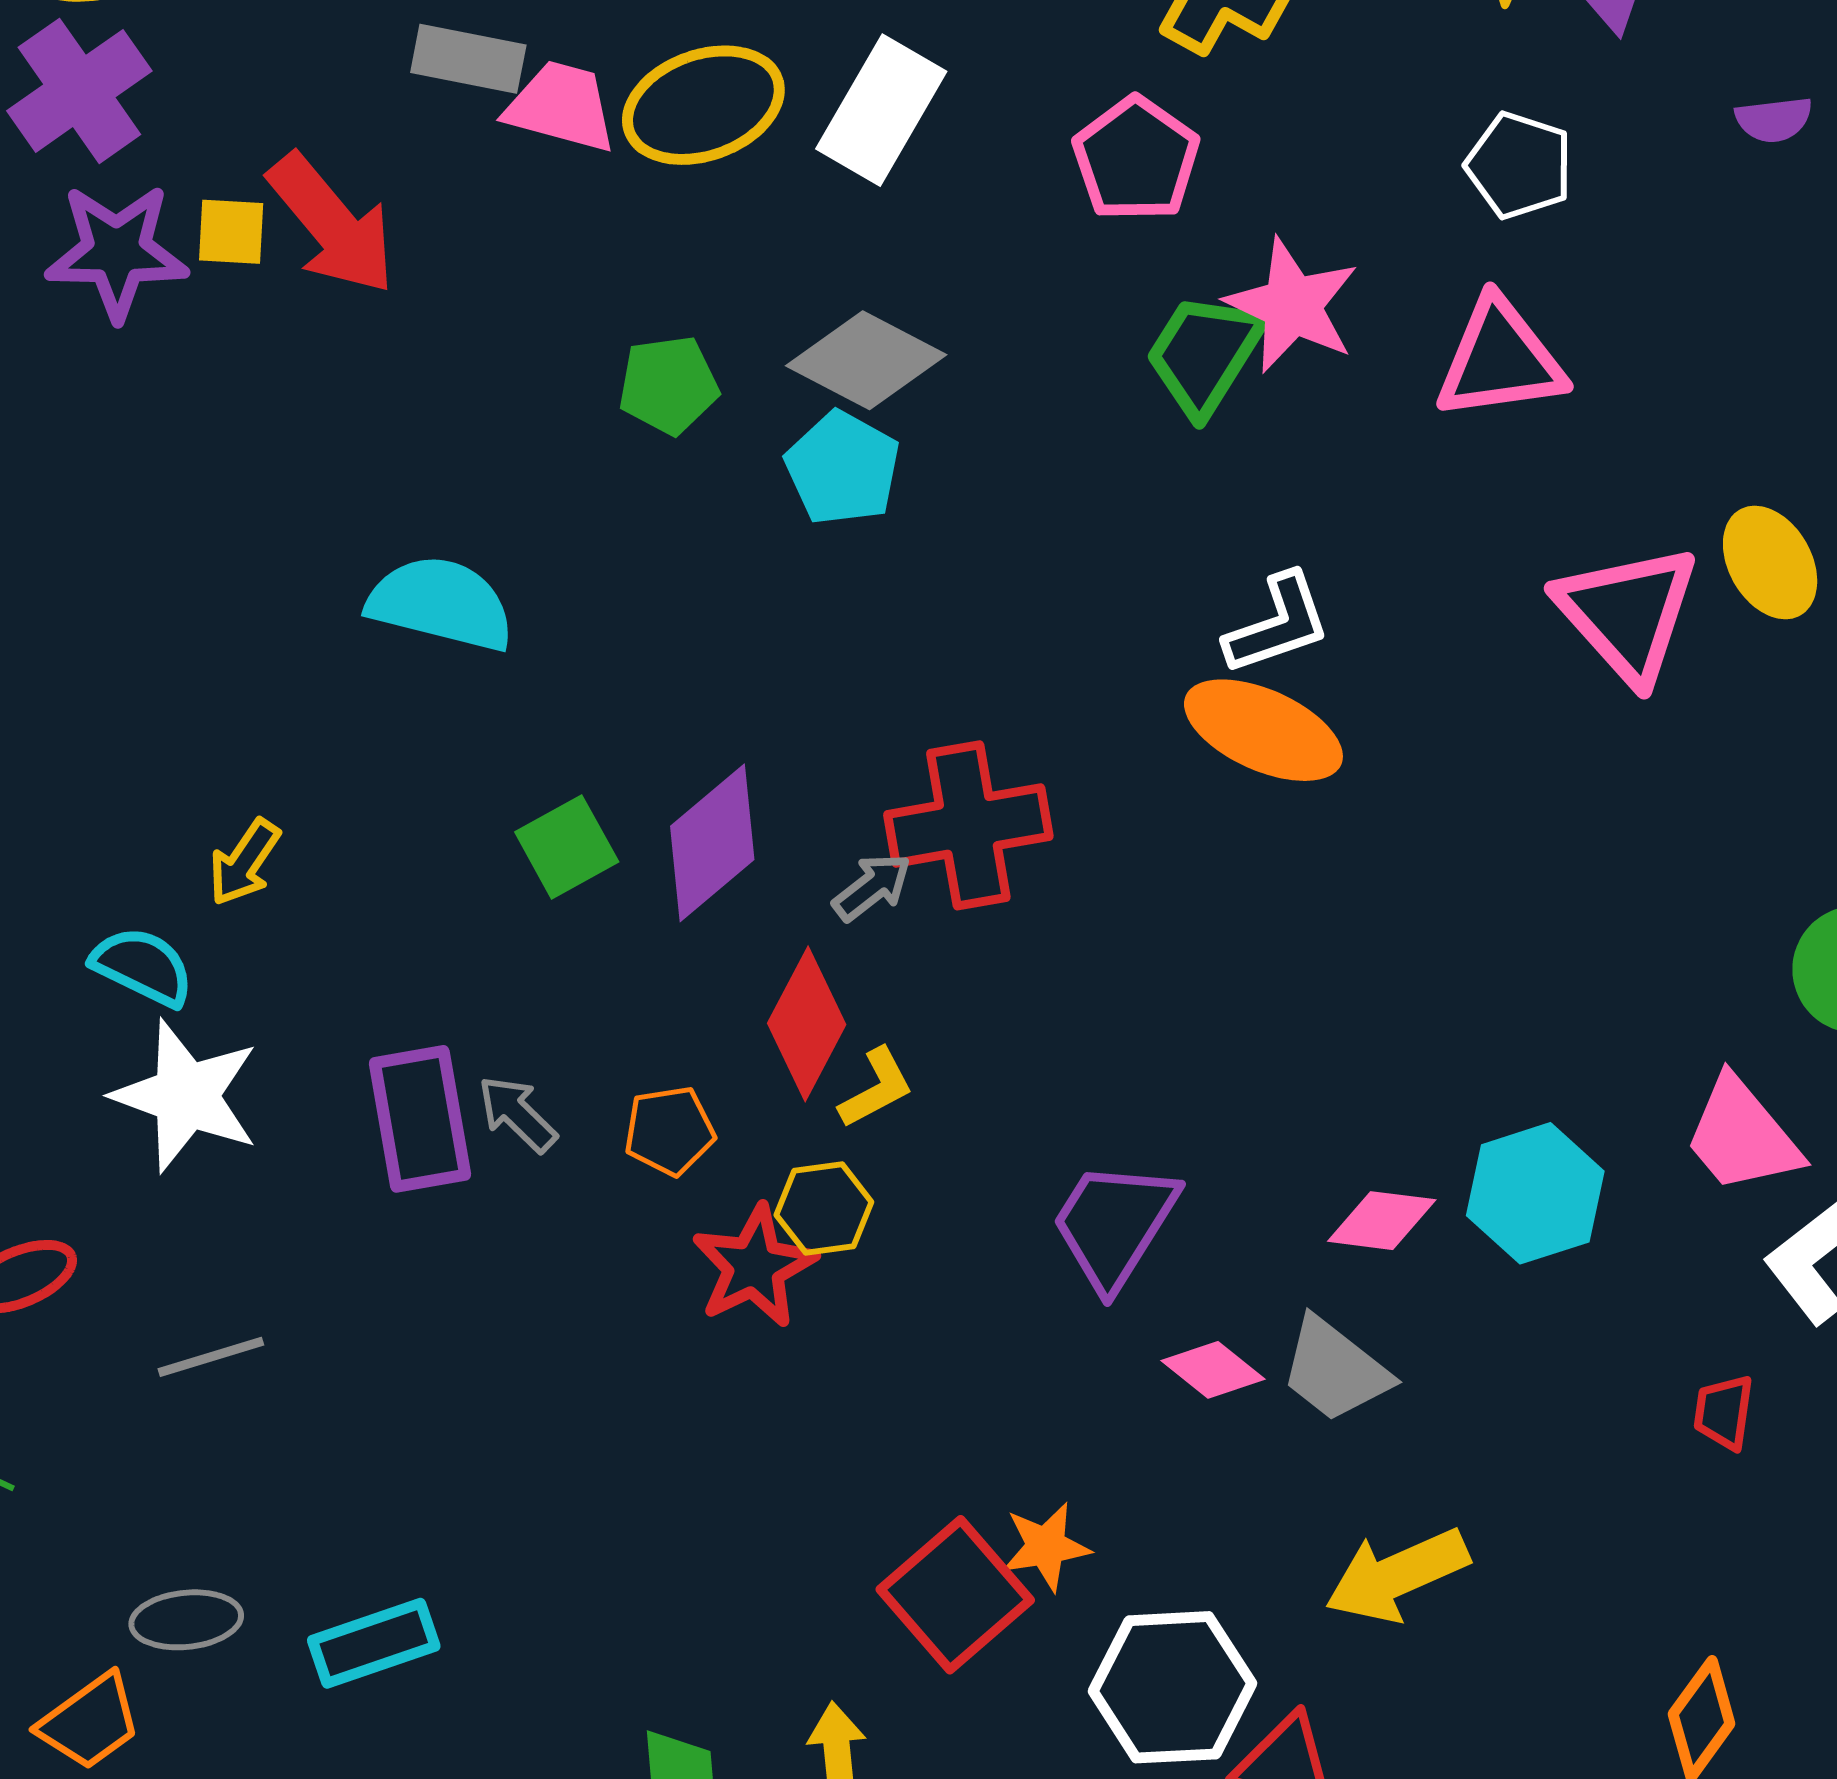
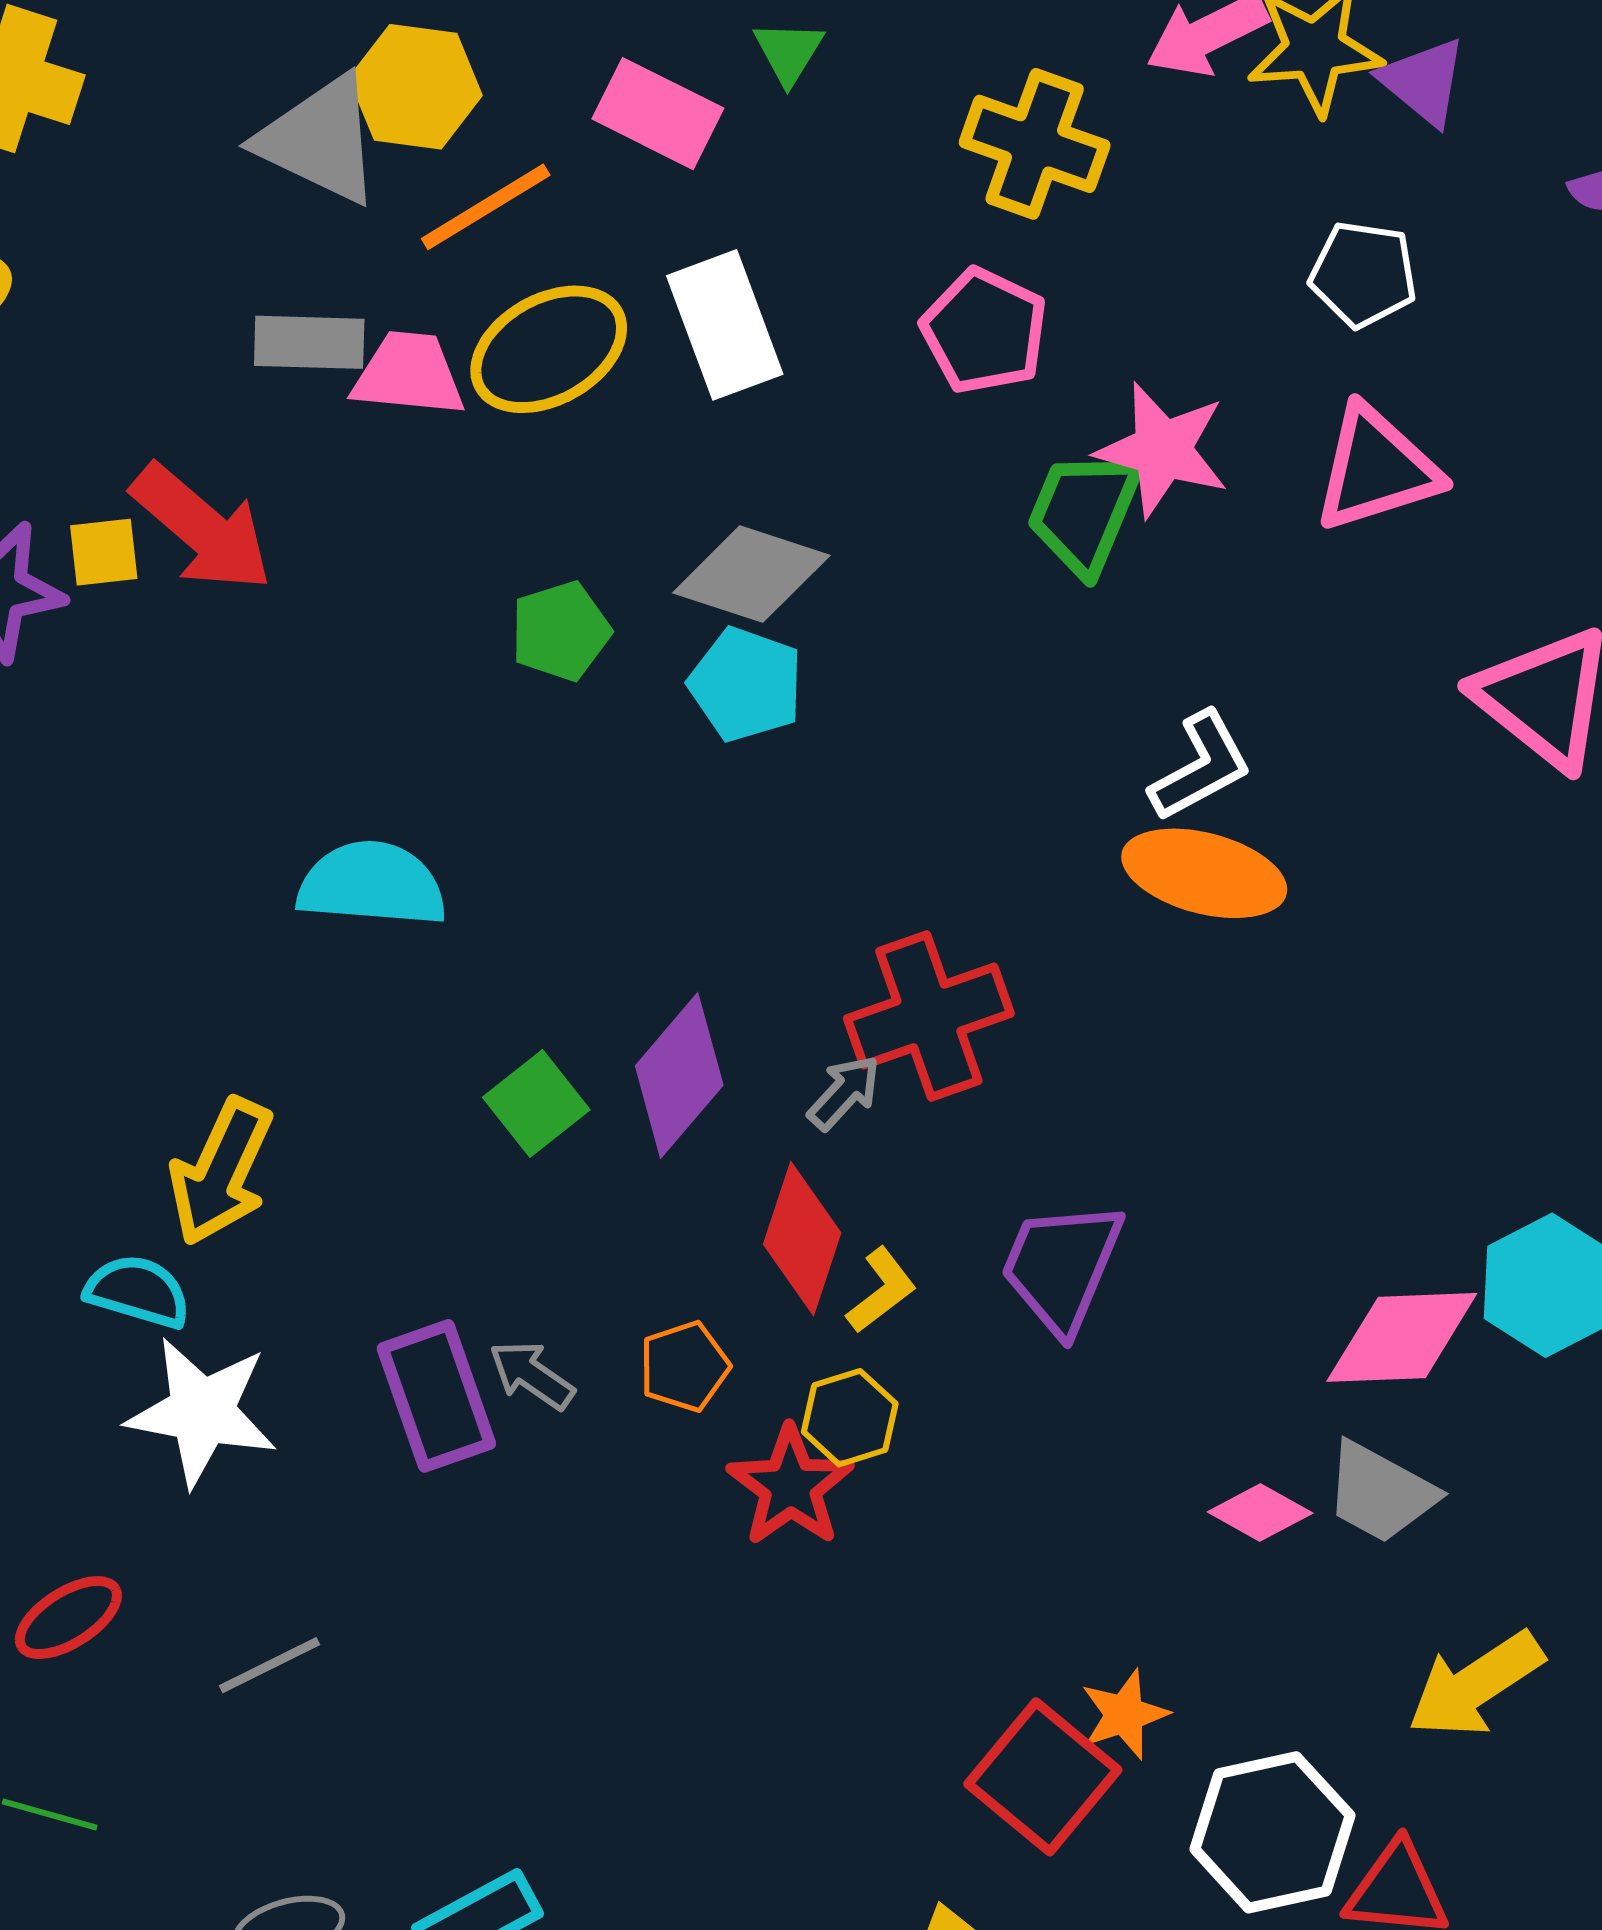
white rectangle: (881, 110) -> (725, 325), turned -41
yellow arrow: (244, 862) -> (221, 1172), size x1.6
pink diamond: (1382, 1221) -> (1402, 1337), size x1.5
purple trapezoid: (1114, 1225) -> (1062, 1267), moved

